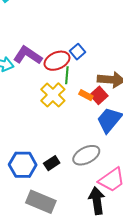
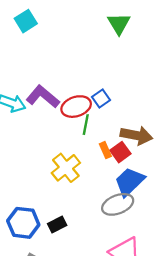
yellow cross: (53, 95) -> (66, 168), moved
orange rectangle: (86, 95) -> (105, 150), turned 32
gray ellipse: (86, 155) -> (118, 204), moved

